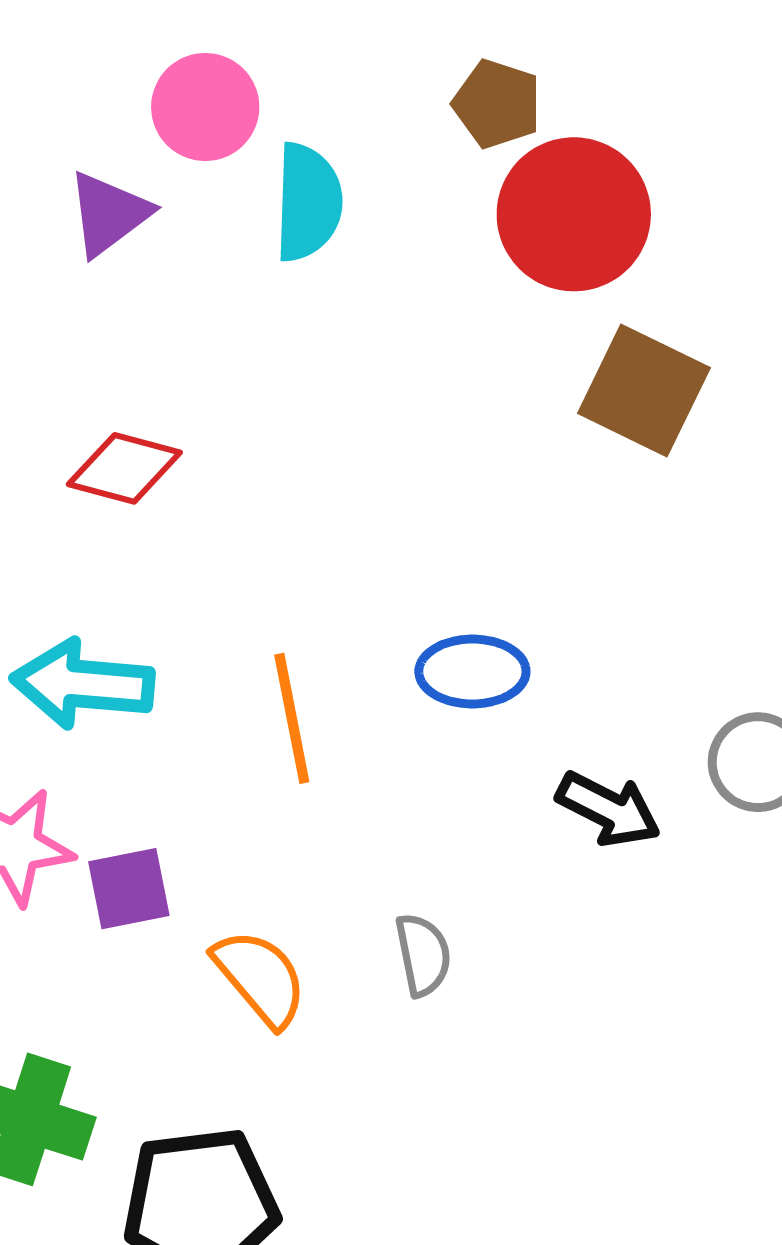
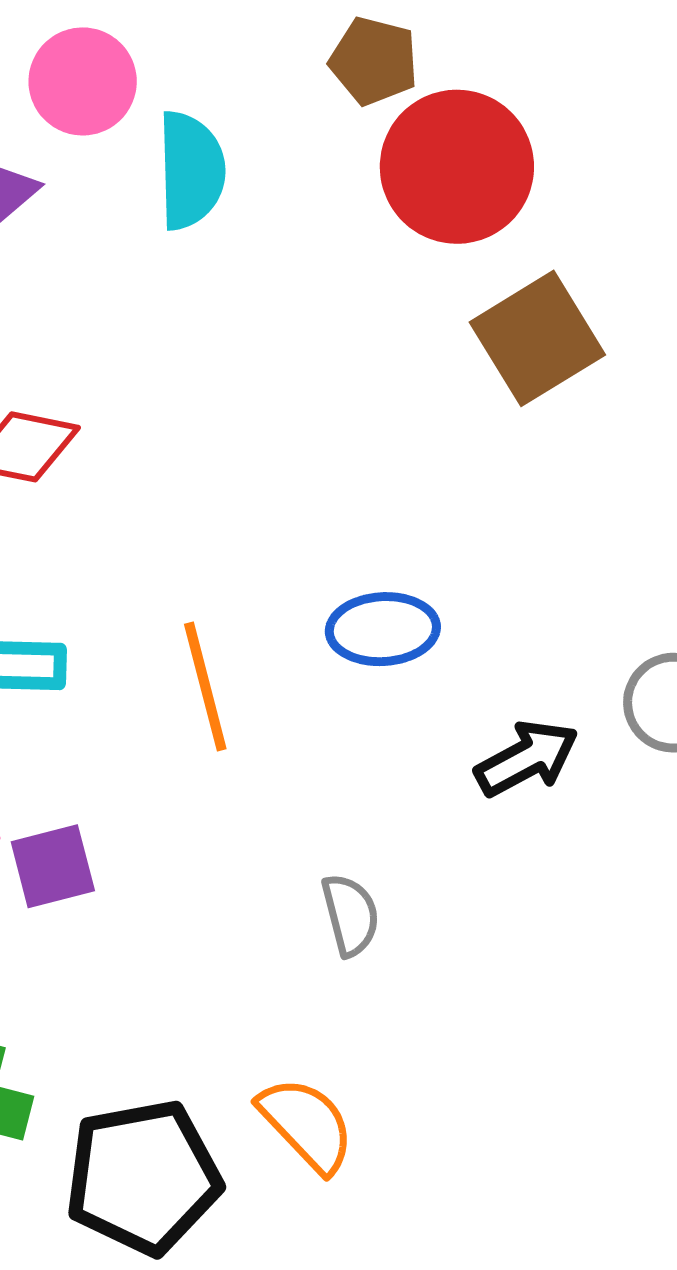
brown square: (644, 391) -> (537, 338), turned 36
black arrow: (608, 809) -> (527, 758), turned -52
orange semicircle: (260, 978) -> (307, 1124), moved

